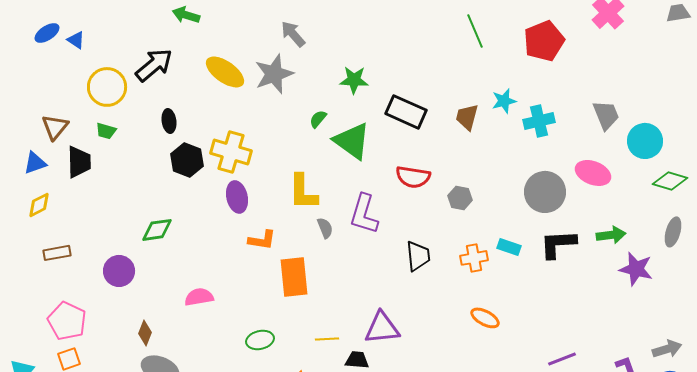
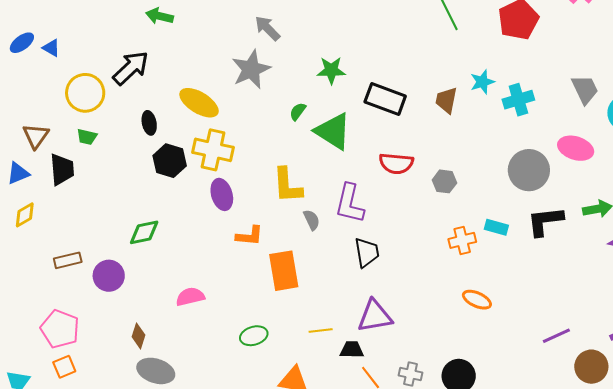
yellow ellipse: (225, 72) -> (199, 103), moved
brown rectangle: (57, 253) -> (68, 260), moved
black trapezoid: (418, 256) -> (367, 252), moved

